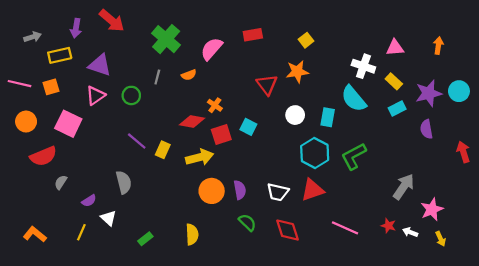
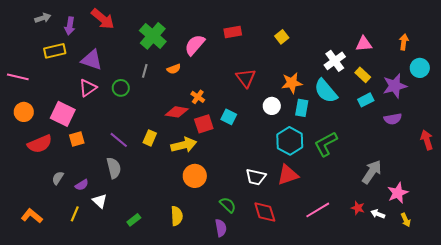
gray arrow: (33, 37) -> (43, 18), moved
white cross: (363, 66) -> (335, 61), turned 35
orange star: (297, 72) -> (292, 83), moved
orange square: (51, 87) -> (77, 139), moved
cyan circle: (459, 91) -> (420, 68), moved
purple semicircle: (426, 129) -> (393, 119), turned -90
purple line: (137, 141) -> (119, 140), moved
gray semicircle: (61, 182) -> (58, 178), moved
purple semicircle: (240, 190) -> (221, 228), moved
pink line: (345, 228) -> (318, 210), turned -55

